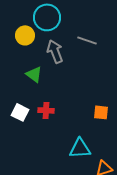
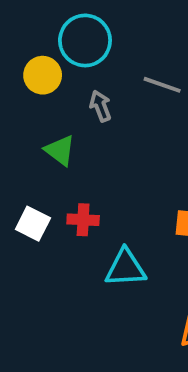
gray arrow: (55, 51) -> (100, 106), size x0.7
cyan triangle: (80, 148) -> (125, 268), moved

